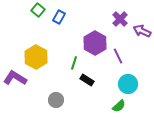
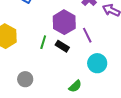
black rectangle: (87, 80) -> (62, 46), moved
green semicircle: (119, 106) -> (75, 86), moved

